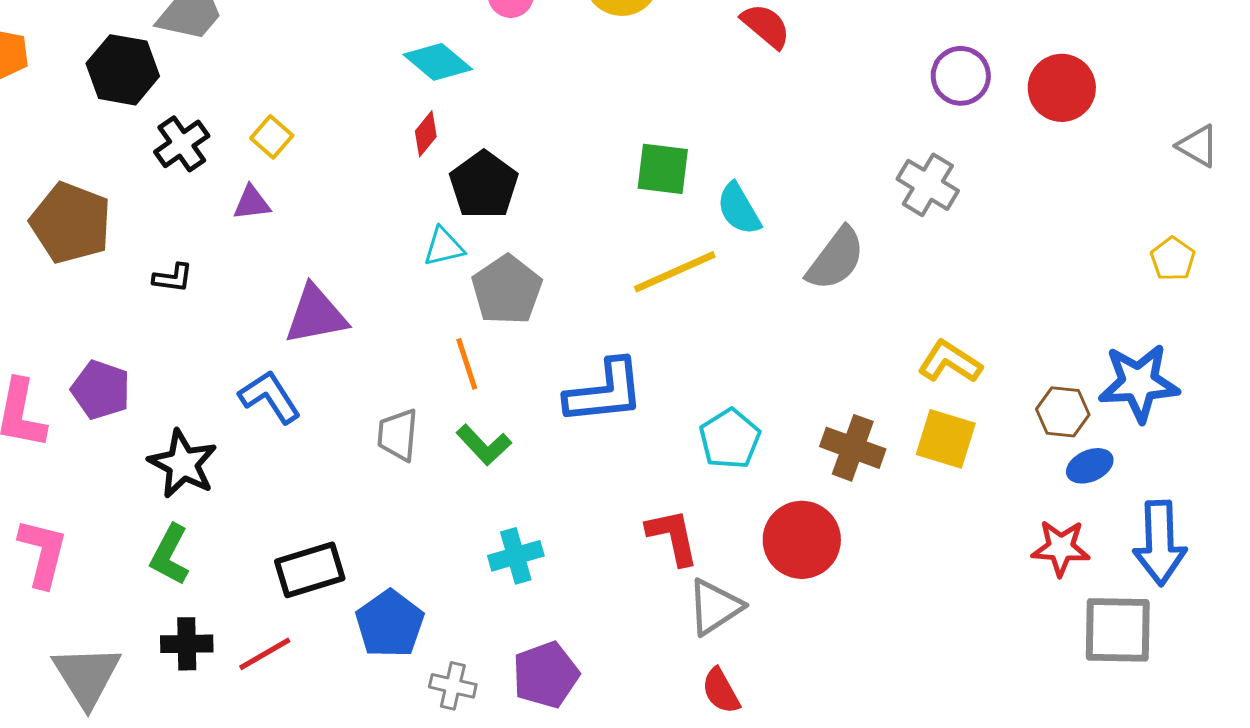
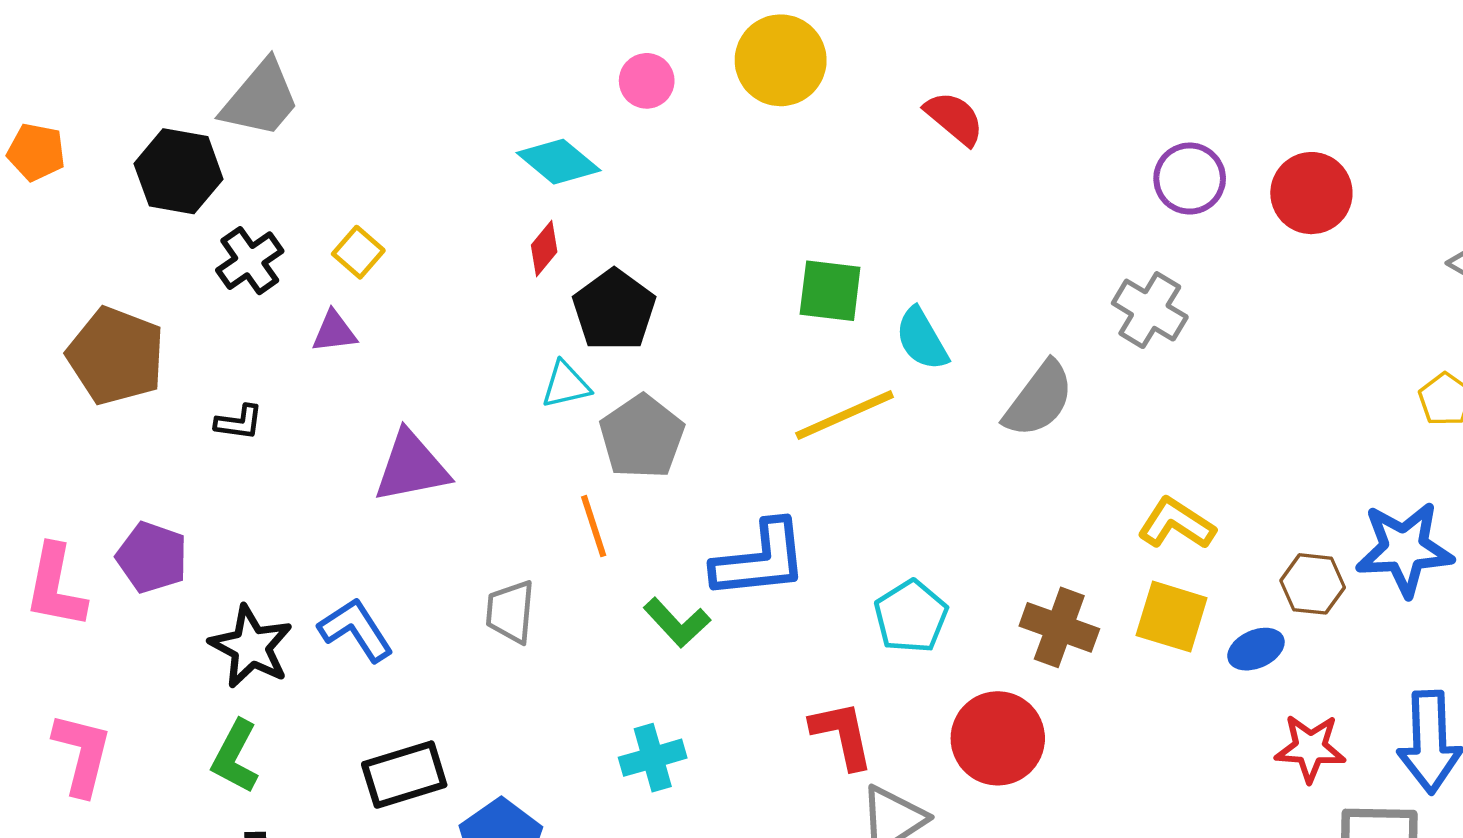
blue L-shape: (270, 397) -> (356, 630), moved
green L-shape: (484, 445) -> (677, 623), moved
blue ellipse: (1090, 466) -> (1256, 649), moved

